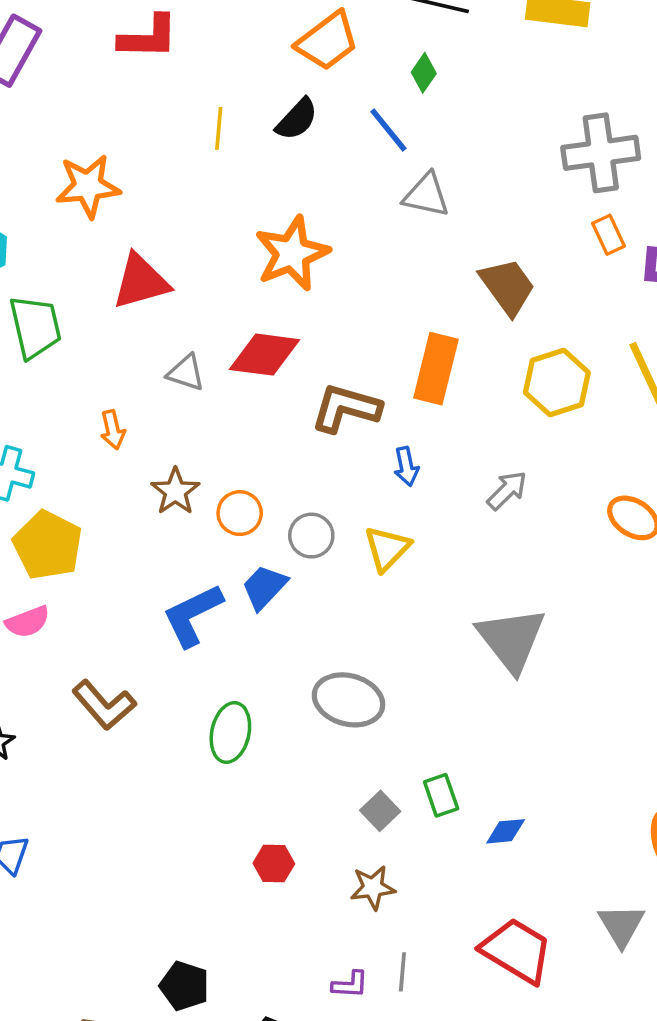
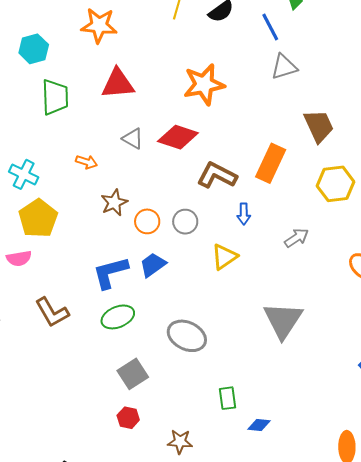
gray triangle: (426, 195) -> (284, 67), turned -40
orange arrow: (113, 430) -> (86, 162), turned -70
gray circle: (311, 536) -> (185, 222), moved
green ellipse: (230, 733) -> (118, 317), moved, turned 44
gray square: (380, 811) -> (133, 374), moved, size x1.4

